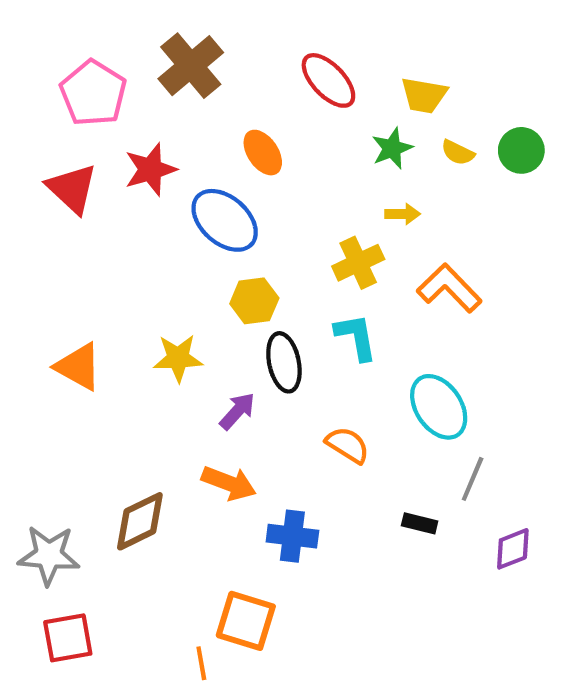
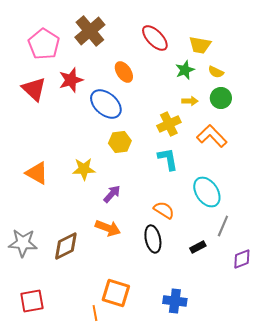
green circle: (521, 150) -> (221, 98), moved
black ellipse: (284, 362) -> (153, 239), moved
black rectangle: (420, 523) -> (198, 247), turned -42
blue cross: (292, 536) -> (175, 301), moved
gray star: (49, 555) -> (23, 243), moved

